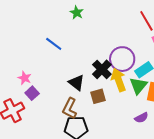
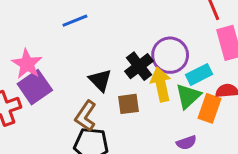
blue line: (54, 44) -> (75, 21), turned -66
pink star: (25, 78) -> (27, 64), size x1.5
purple square: (32, 93) -> (35, 87), size x1.6

